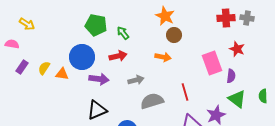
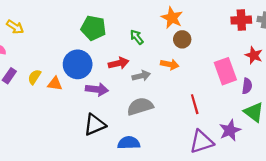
green arrow: (123, 33) -> (137, 37), moved
gray arrow: (136, 80) -> (141, 76), moved
gray semicircle: (152, 101) -> (140, 106), moved

